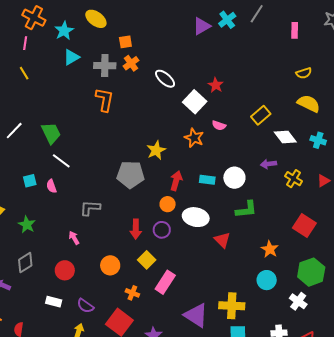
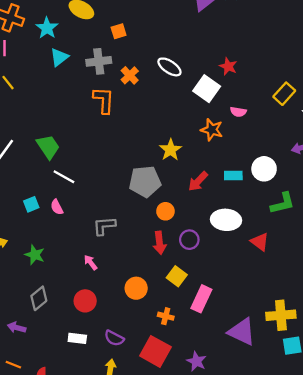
orange cross: (131, 63) -> (130, 75), moved
red arrow: (176, 181) -> (198, 181), turned -144
orange circle: (168, 204) -> (165, 211), moved

